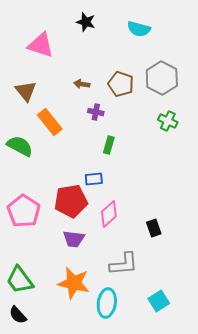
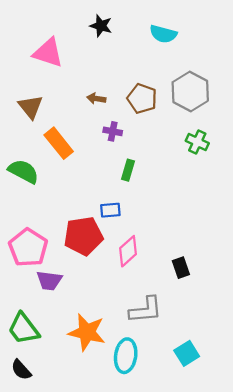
purple trapezoid: (74, 239) -> (49, 281), moved

